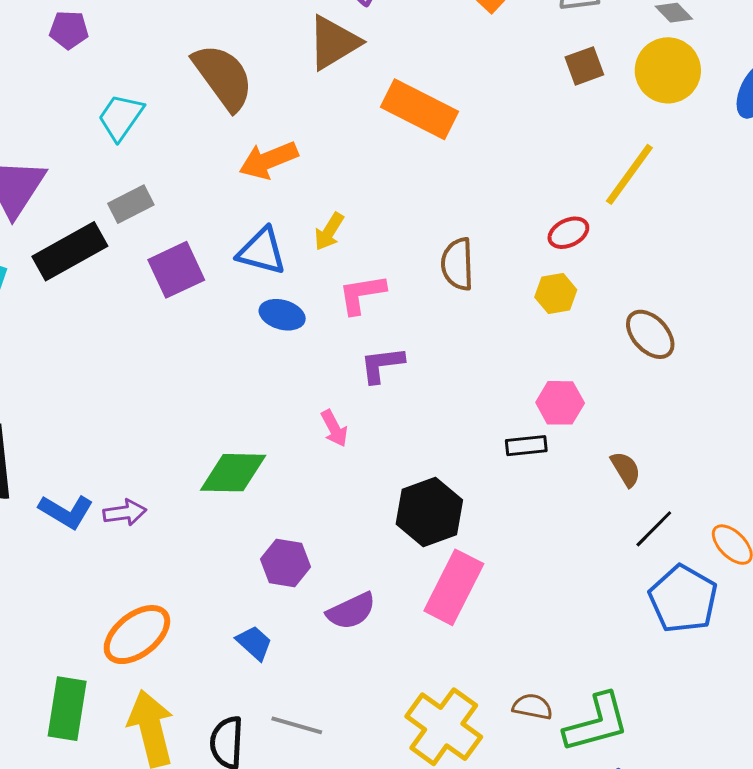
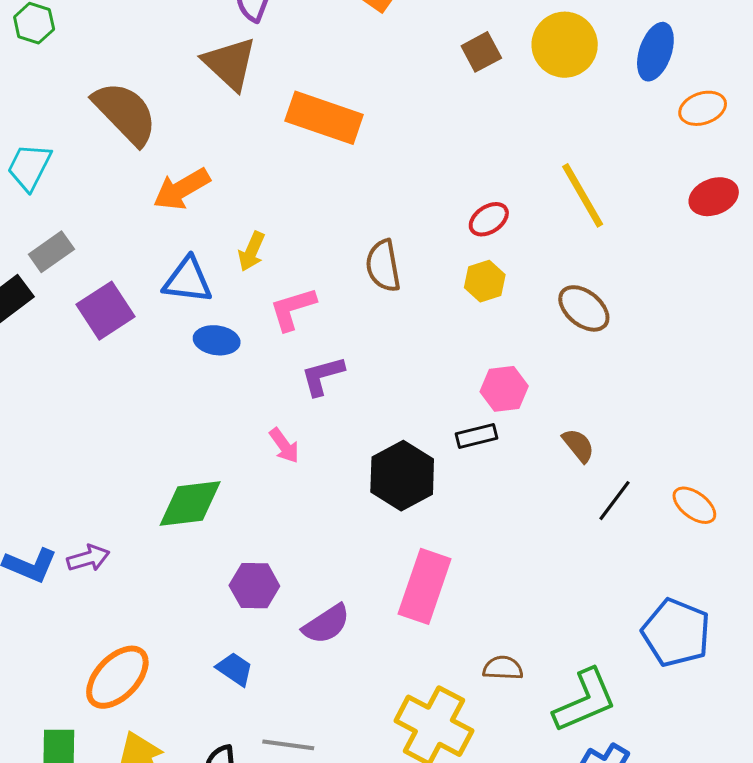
brown triangle: (334, 43) -> (230, 64), turned -38
yellow line: (629, 174) -> (583, 195), moved, turned -58
black hexagon: (429, 512) -> (402, 476), moved
blue pentagon: (683, 599) -> (676, 633), moved
brown semicircle: (532, 707) -> (503, 668), moved

